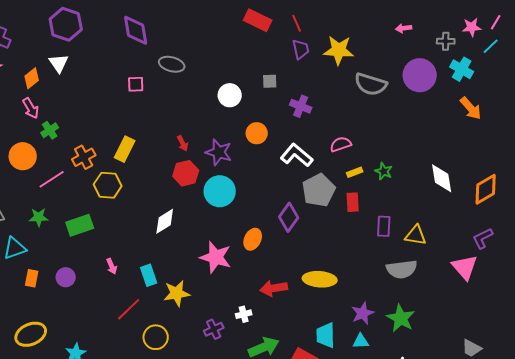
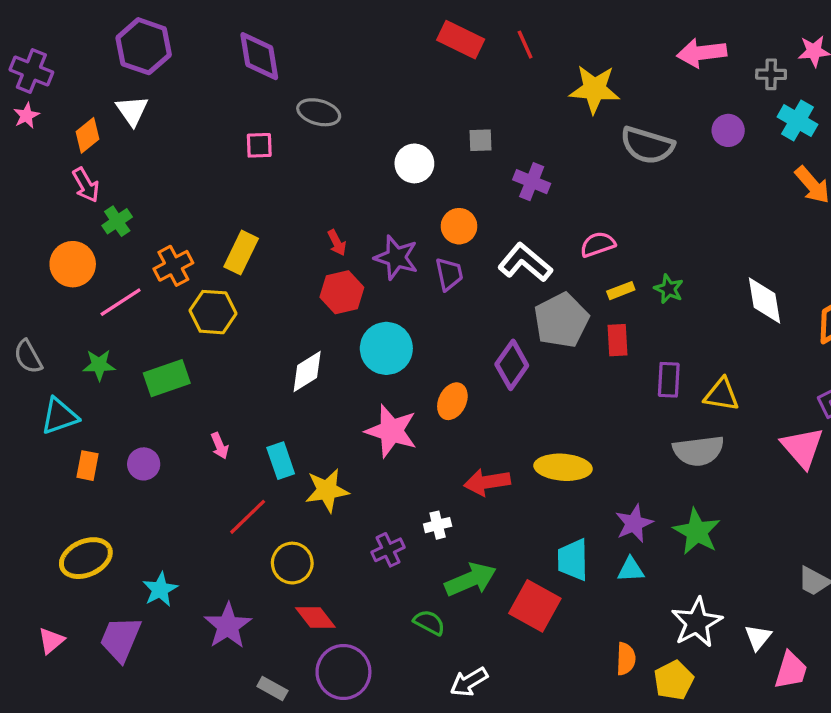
pink arrow: (404, 28) -> (702, 53), size x1.8
purple trapezoid: (301, 49) -> (449, 274), moved
purple circle: (420, 75) -> (728, 130), size x0.6
cyan circle: (220, 191) -> (386, 348), moved

